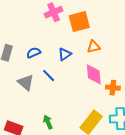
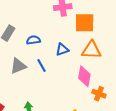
orange triangle: (94, 47) -> (92, 50), size x1.5
gray triangle: (26, 82) -> (18, 66), turned 42

